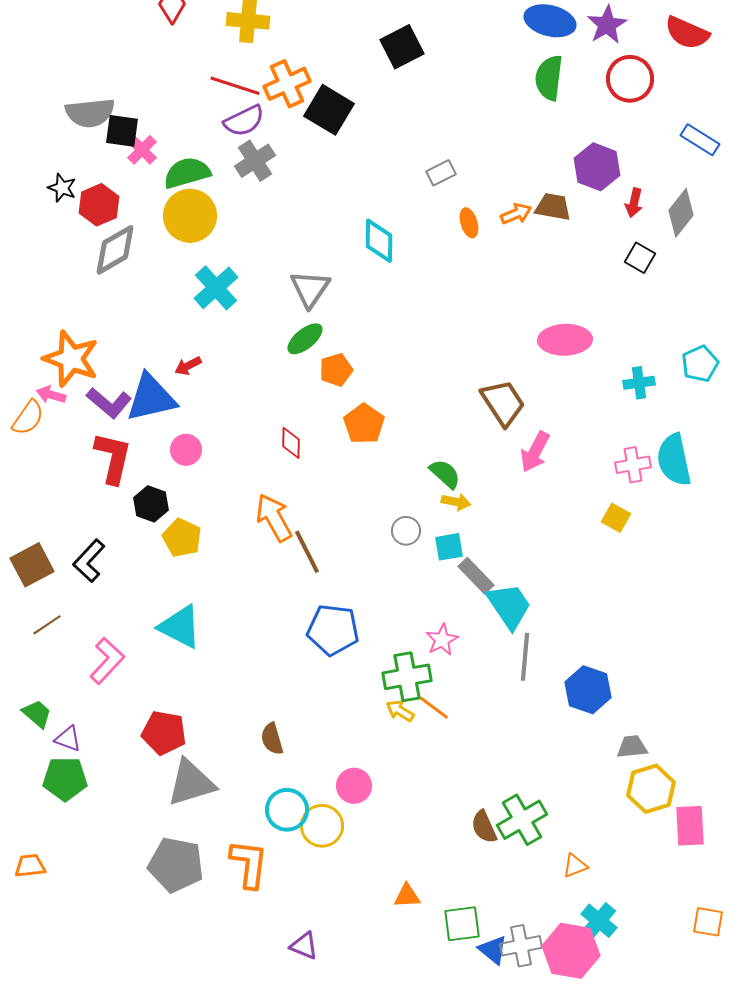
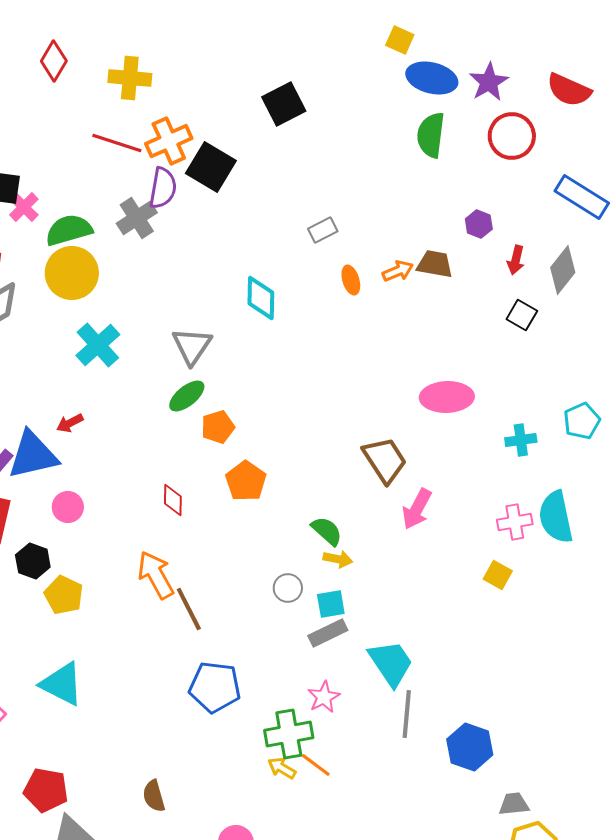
purple semicircle: (244, 121) -> (163, 188), moved, turned -54
blue rectangle: (700, 140) -> (582, 197), size x1.4
purple hexagon: (597, 167) -> (479, 224), size x0.6
gray rectangle: (476, 576) -> (328, 633), moved, turned -72

